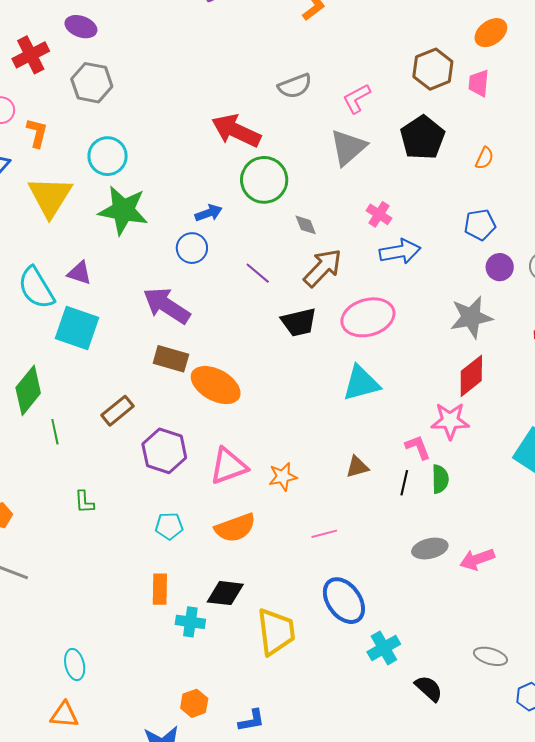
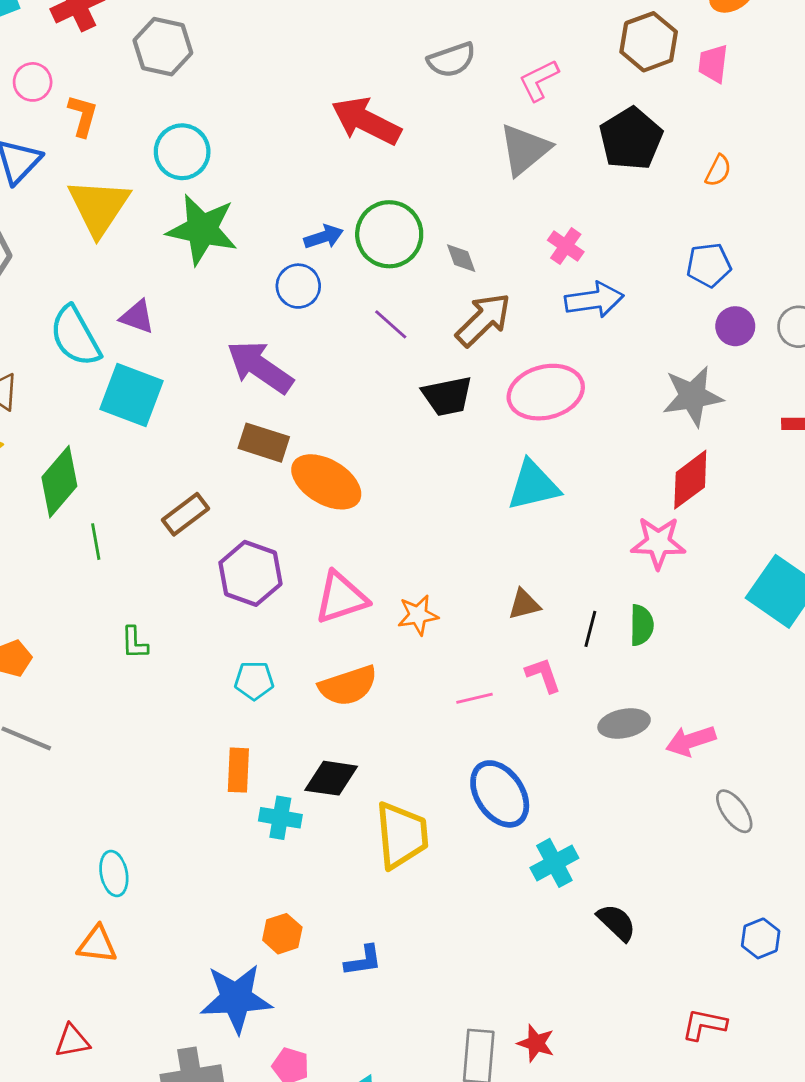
green circle: (264, 180) -> (389, 234), moved
pink L-shape: (418, 447) -> (543, 675), moved
gray ellipse: (490, 656) -> (734, 811), moved, turned 36

